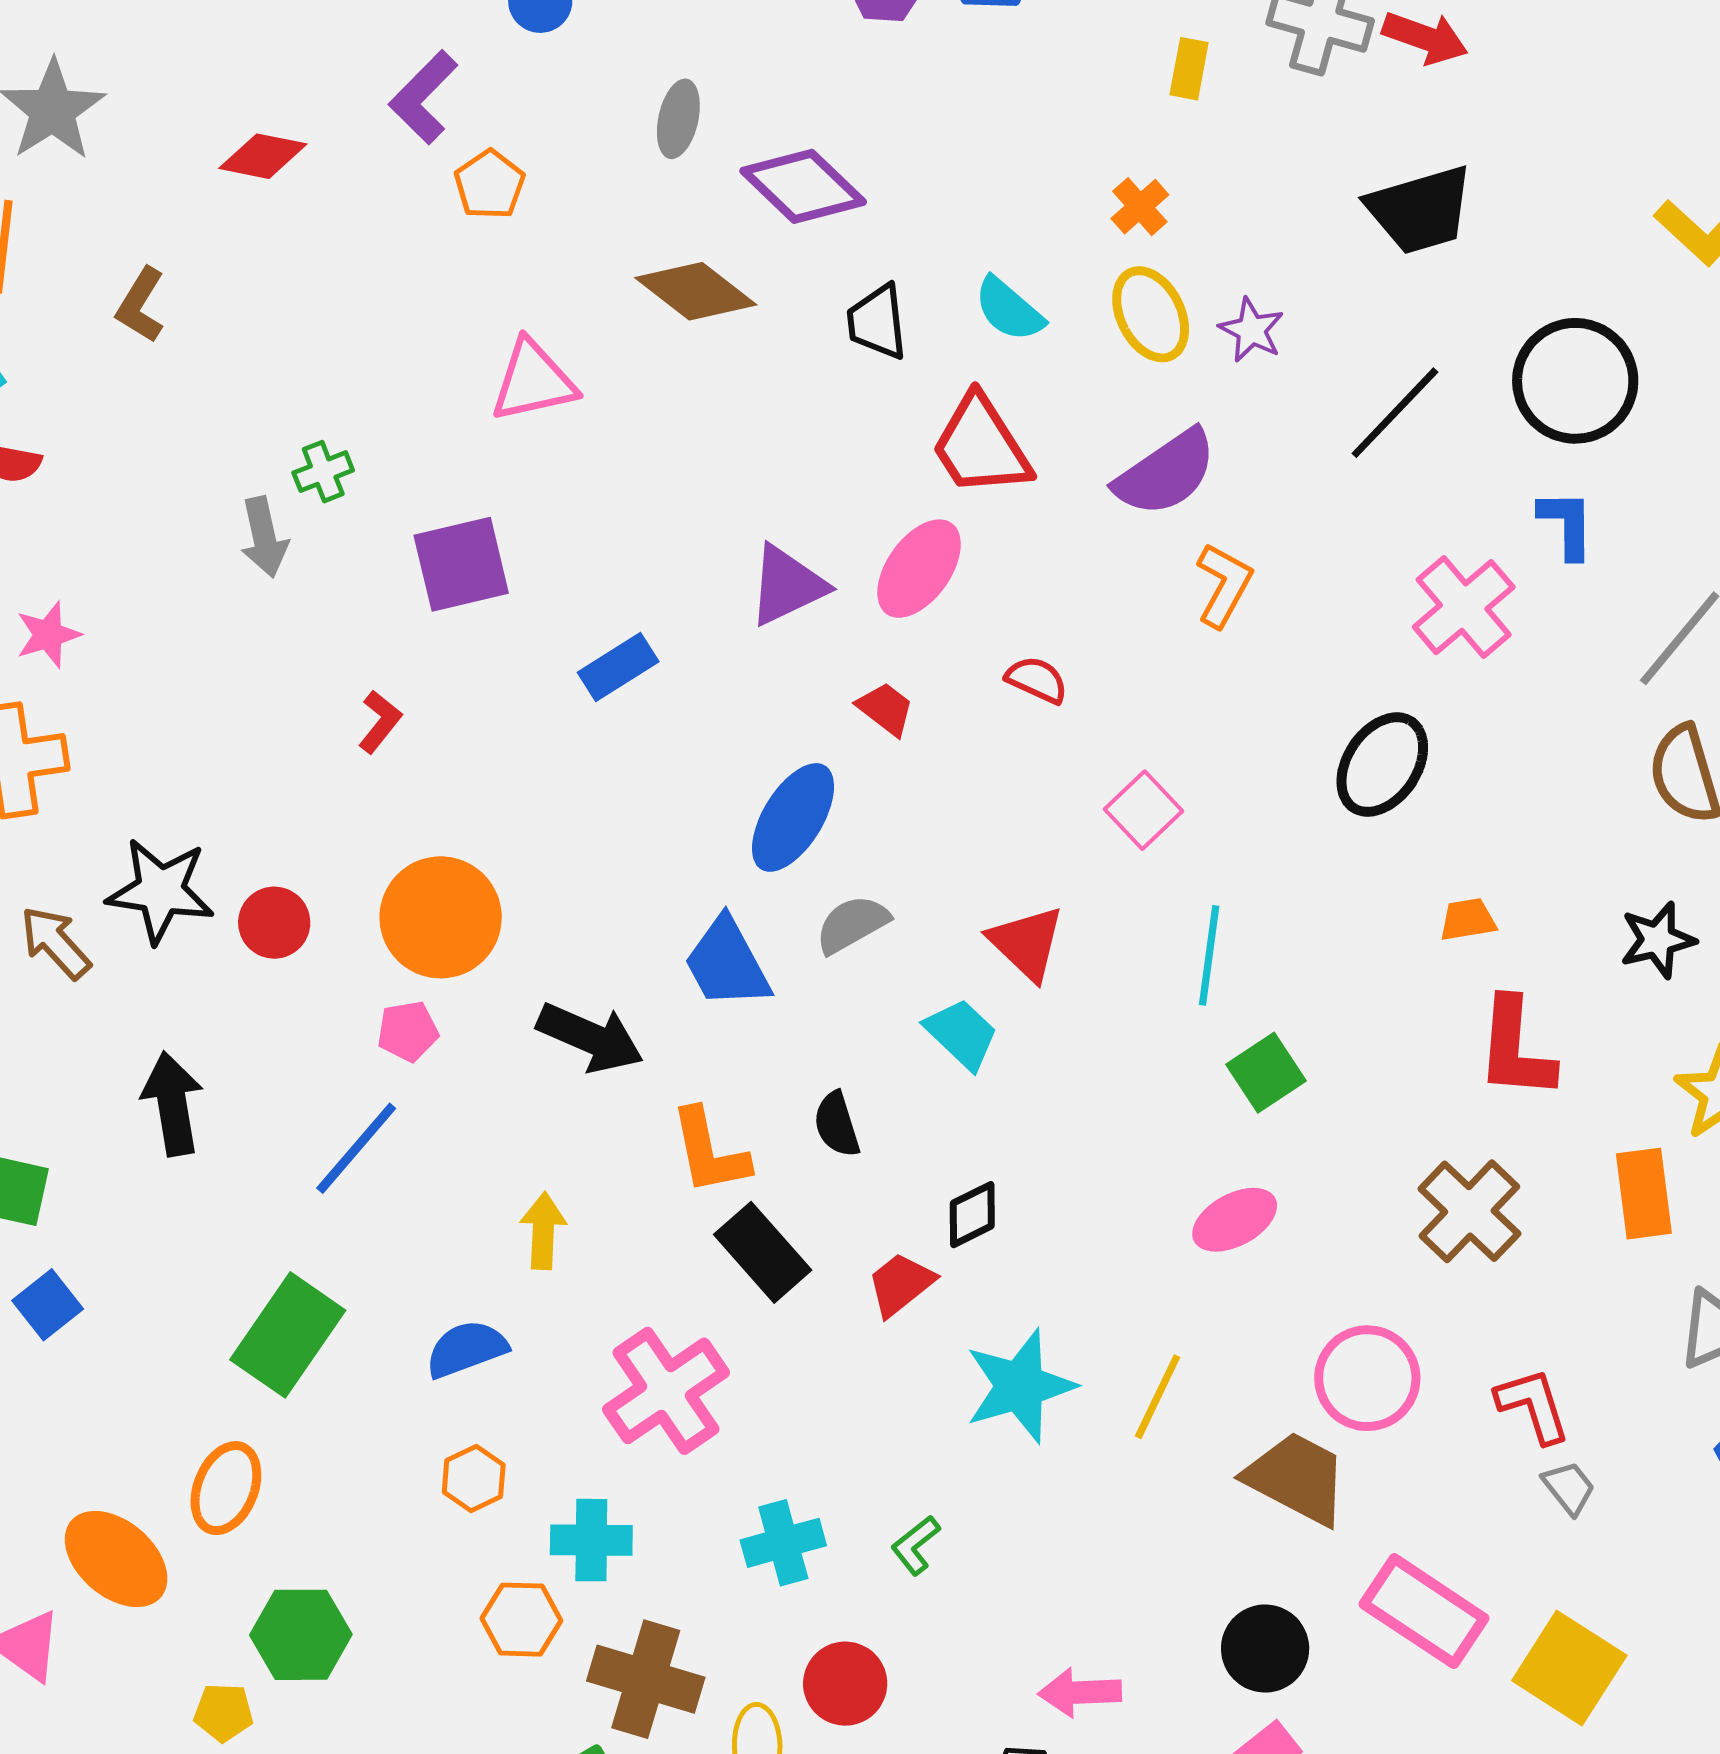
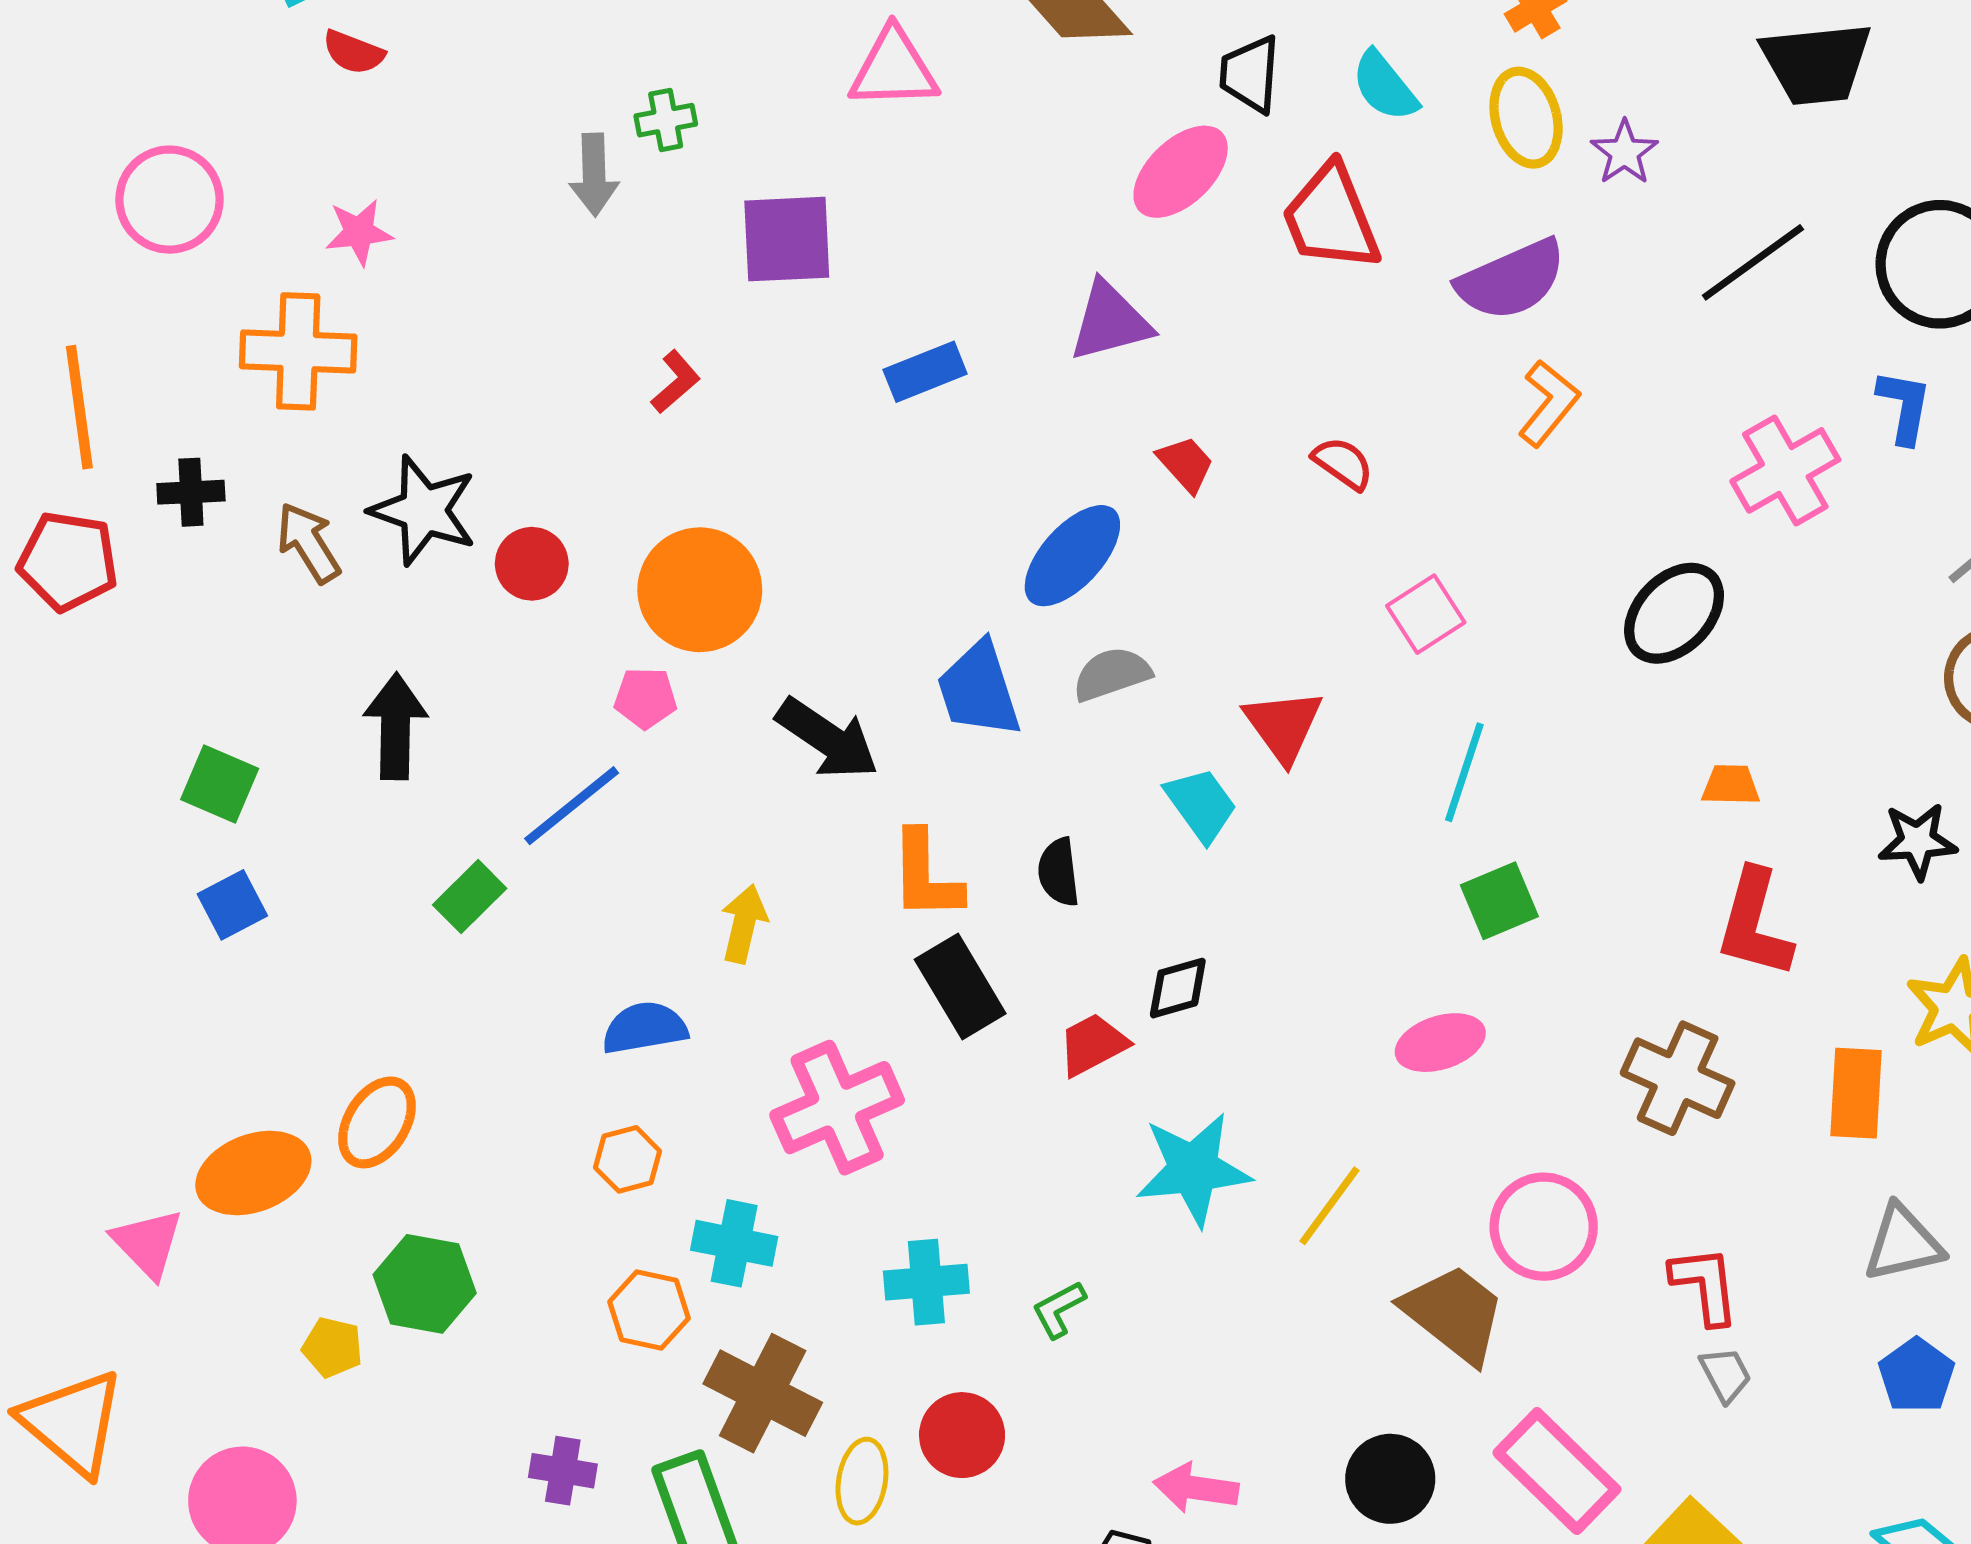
pink ellipse: (919, 569) -> (1181, 172), moved
brown cross: (1469, 1211) -> (1678, 1078), turned -30
green rectangle: (288, 1335) -> (470, 897), moved, size x0.6
orange ellipse: (116, 1559) -> (253, 1173), turned -72

